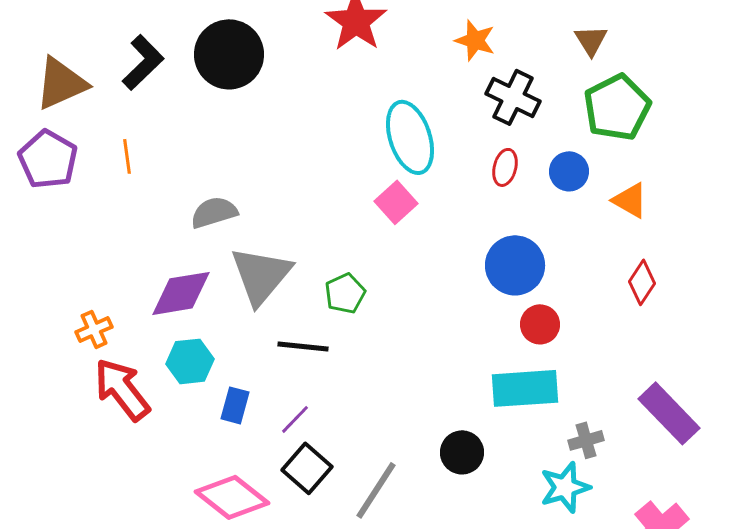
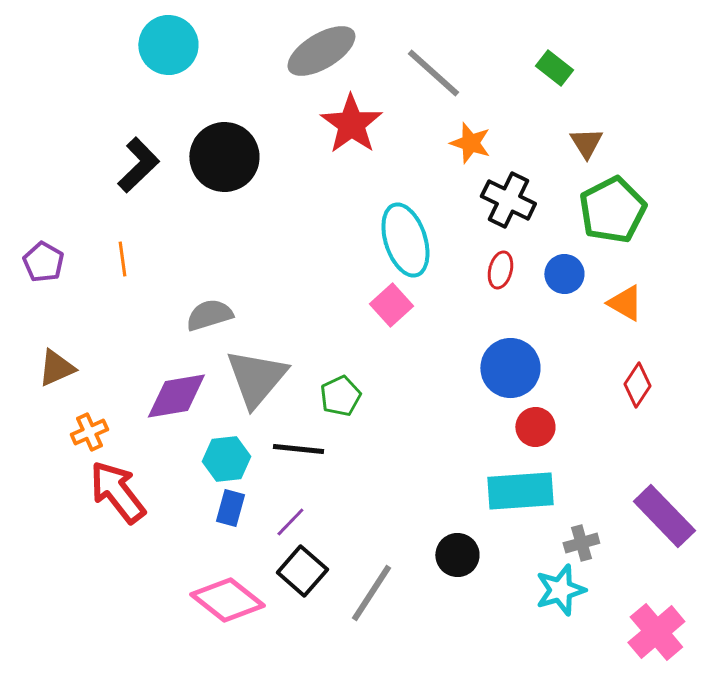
brown triangle: (61, 83) -> (56, 368), moved, size x0.7
purple pentagon: (48, 159) -> (43, 262), size x0.7
cyan hexagon: (190, 361) -> (226, 459), moved

